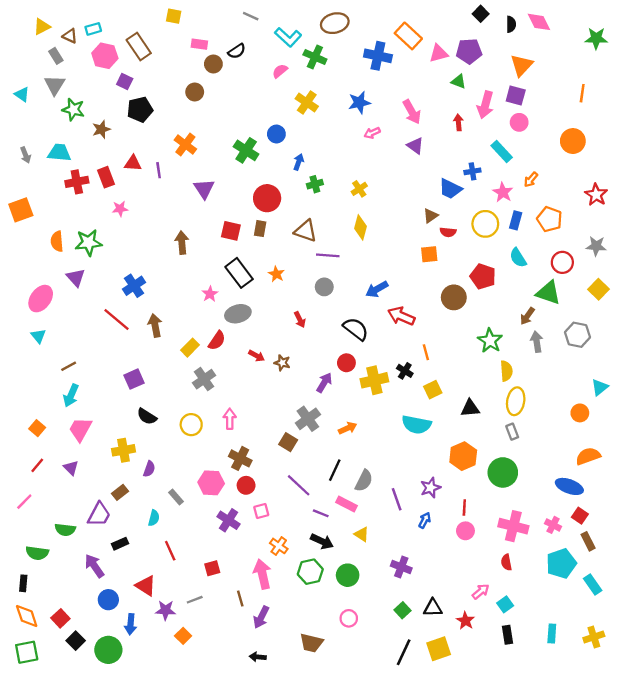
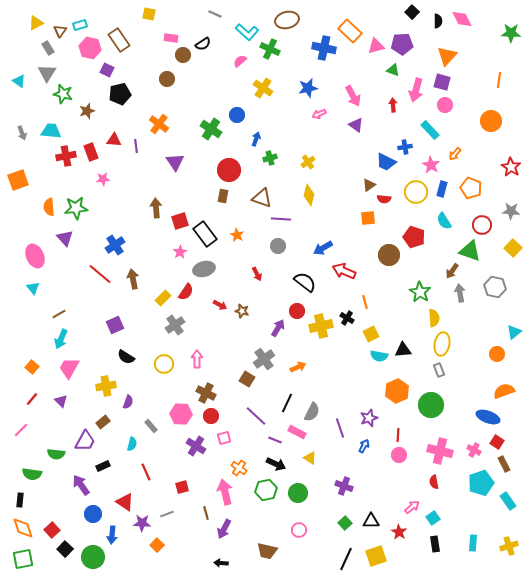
brown triangle: (70, 36) -> (60, 31), turned 40
red square: (231, 231) -> (180, 221), moved, turned -30
pink ellipse: (41, 299) -> (35, 256), turned -60
cyan semicircle: (416, 425) -> (379, 356), moved, size x0.7

